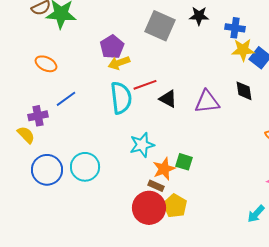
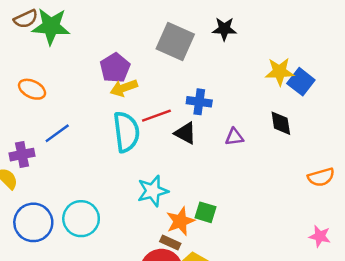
blue cross: (235, 28) -> (199, 102), moved
purple triangle: (207, 102) -> (234, 137), size x0.6

